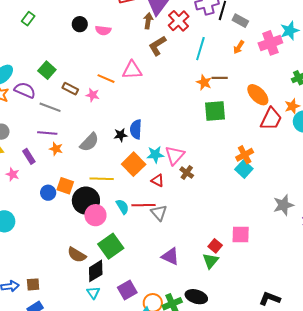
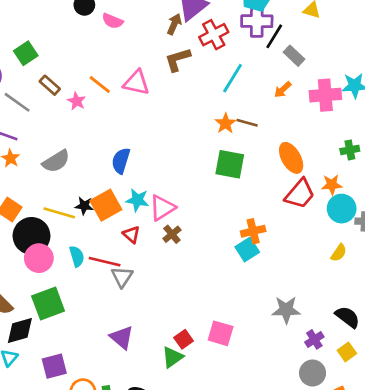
black star: (121, 135) -> (84, 206), moved

